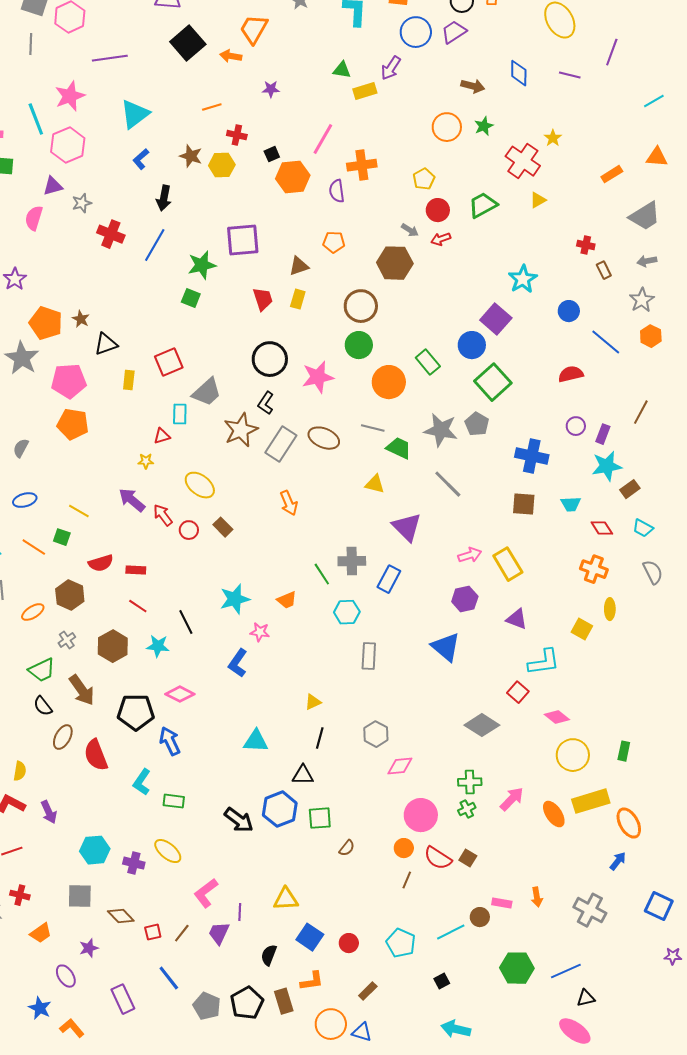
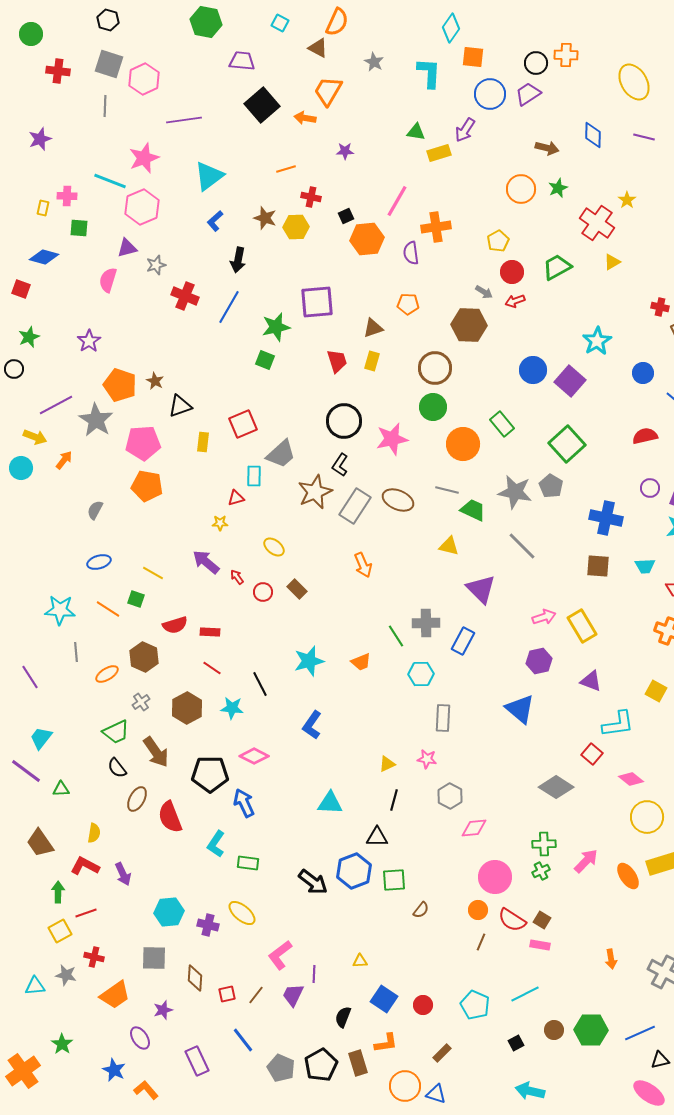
cyan line: (36, 119) -> (110, 181), turned -48
blue circle: (472, 345) -> (533, 370), moved
yellow ellipse: (200, 485) -> (274, 547), size x0.7
red arrow: (163, 515) -> (237, 577), size x0.7
pink star: (260, 632) -> (427, 759), moved
yellow triangle: (286, 899) -> (360, 961), size x0.6
pink rectangle: (502, 903) -> (540, 945), moved
brown diamond: (121, 916) -> (195, 978), turned 48
brown circle: (480, 917) -> (554, 1030), moved
orange trapezoid: (41, 933) -> (115, 995), size x1.4

